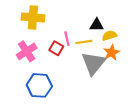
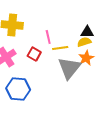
black triangle: (97, 25) -> (87, 32), moved
pink line: (67, 39) -> (48, 37), moved

